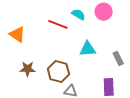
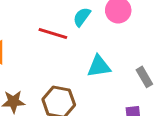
cyan semicircle: (78, 14) -> (82, 17), turned -80

